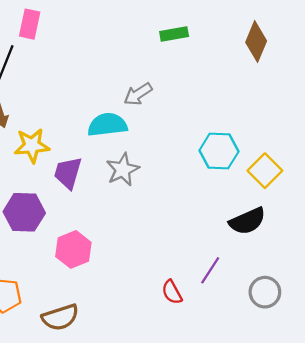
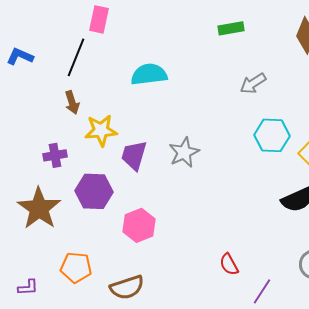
gray arrow: (138, 94) -> (253, 83), moved
cyan semicircle: (107, 125) -> (149, 74), moved
purple line: (210, 270) -> (262, 291), moved

